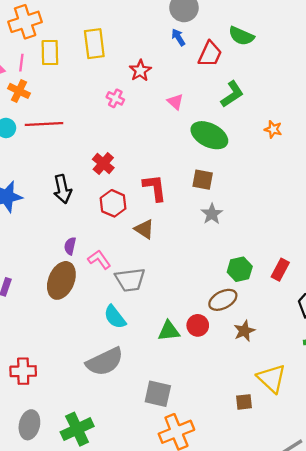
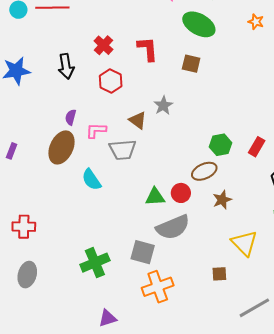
red L-shape: (155, 188) -> (148, 49), moved
gray star: (212, 214) -> (163, 105), moved
brown triangle: (144, 229) -> (138, 120), moved
pink L-shape: (99, 260) -> (96, 130), turned -55
cyan semicircle: (115, 317) -> (91, 180), moved
gray semicircle: (105, 362) -> (173, 227), moved
brown square: (244, 402) -> (219, 274), moved
green cross: (77, 429) -> (95, 263), moved

